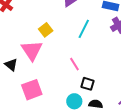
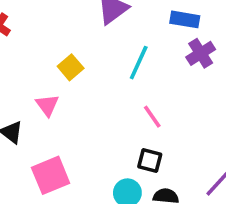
pink triangle: (32, 50) -> (47, 105), size x0.6
pink line: (74, 64) -> (152, 117), moved

